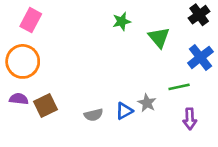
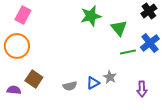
green star: (122, 21) -> (91, 16), size x1.5
green line: (179, 87) -> (128, 52), moved
purple semicircle: (19, 99) -> (14, 90), moved
brown square: (45, 106) -> (34, 79), turned -30

